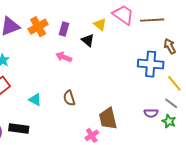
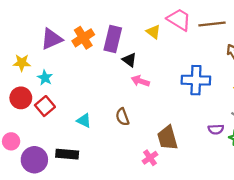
purple rectangle: (64, 29) -> (113, 39), size x1.6
black triangle: (88, 40) -> (129, 60), moved
pink arrow: (64, 57) -> (140, 81), moved
blue cross: (151, 64) -> (196, 80), moved

